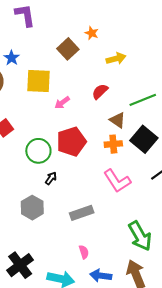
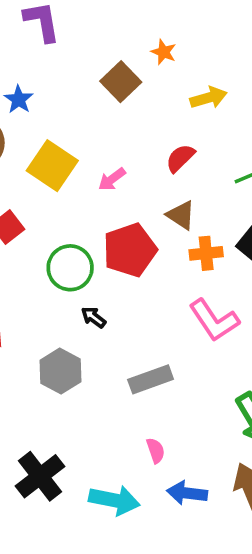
yellow square: (39, 81) -> (52, 166), moved, turned 32
brown triangle: (118, 120) -> (181, 215), moved
black arrow: (51, 178) -> (94, 317), turned -88

